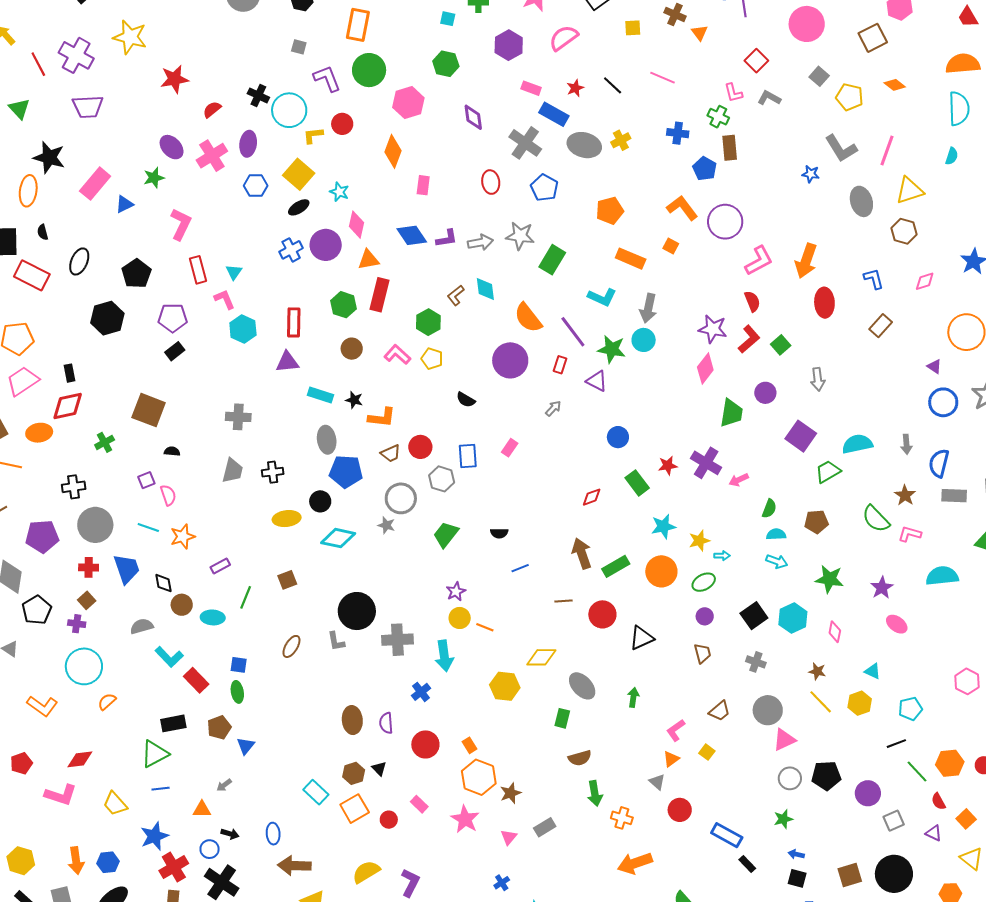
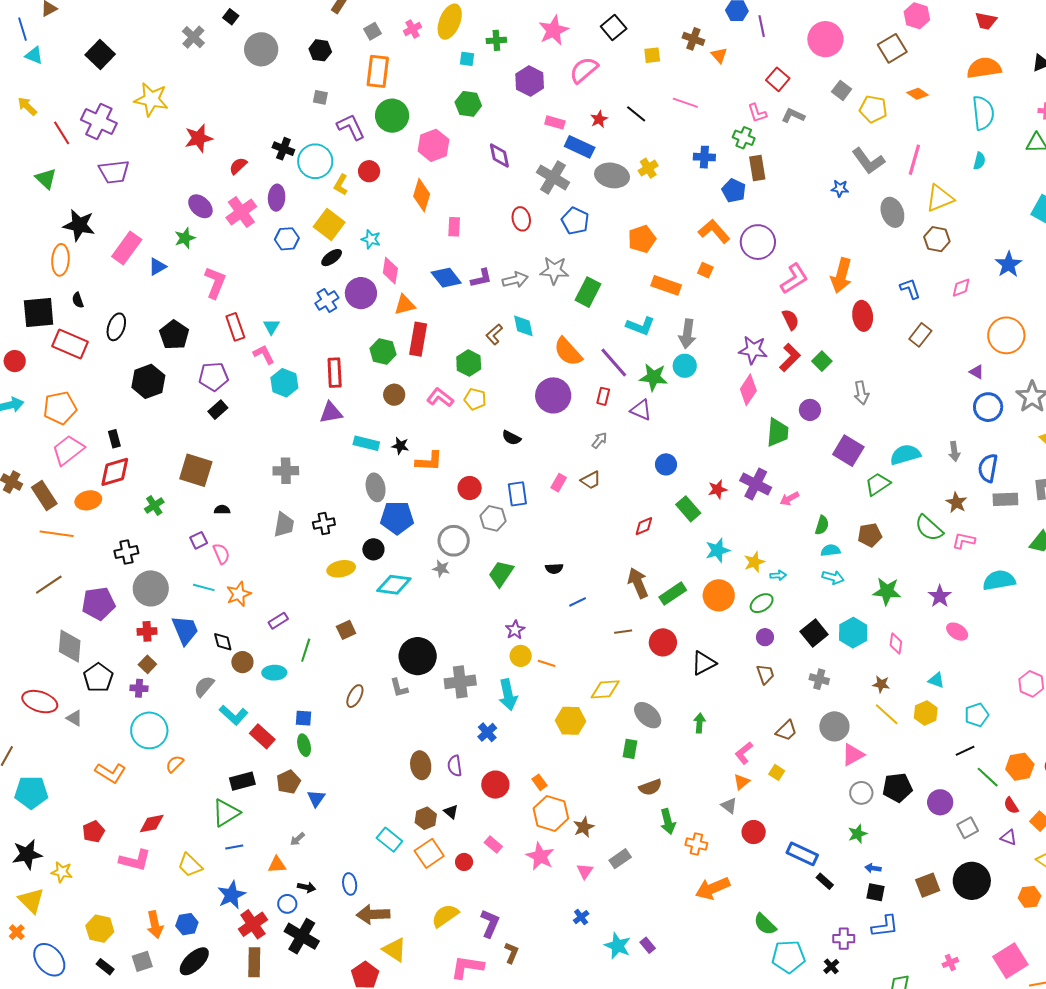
red trapezoid: (968, 17) -> (986, 21), turned -45
yellow L-shape: (313, 135) -> (341, 185), turned -50
brown trapezoid: (391, 453) -> (591, 480), moved
gray semicircle: (142, 626) -> (204, 686), turned -30

